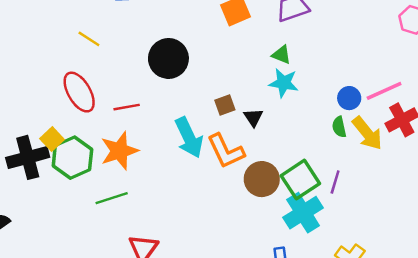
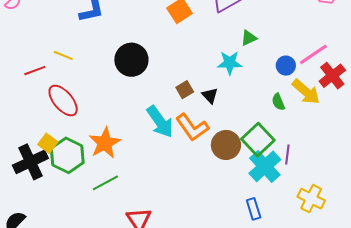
green triangle: (281, 55) -> (249, 38), moved, turned -36
red line: (127, 107) -> (35, 71), moved
green semicircle: (339, 127) -> (278, 102), moved
purple line: (335, 182) -> (287, 155), moved

